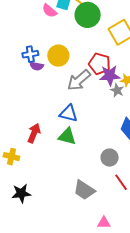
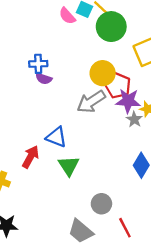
yellow circle: (58, 56) -> (103, 73), moved
blue triangle: (69, 113) -> (56, 137), moved
green triangle: (67, 136) -> (69, 166), turned 36
gray circle: (110, 158) -> (101, 204), moved

